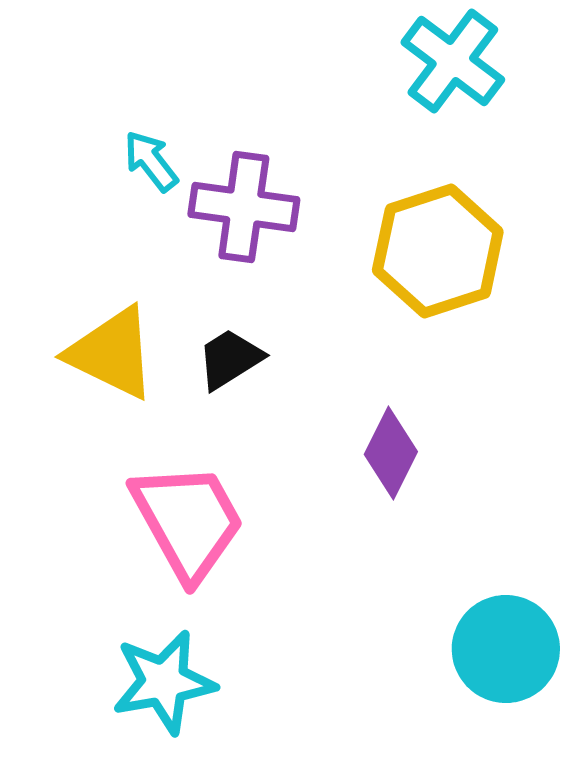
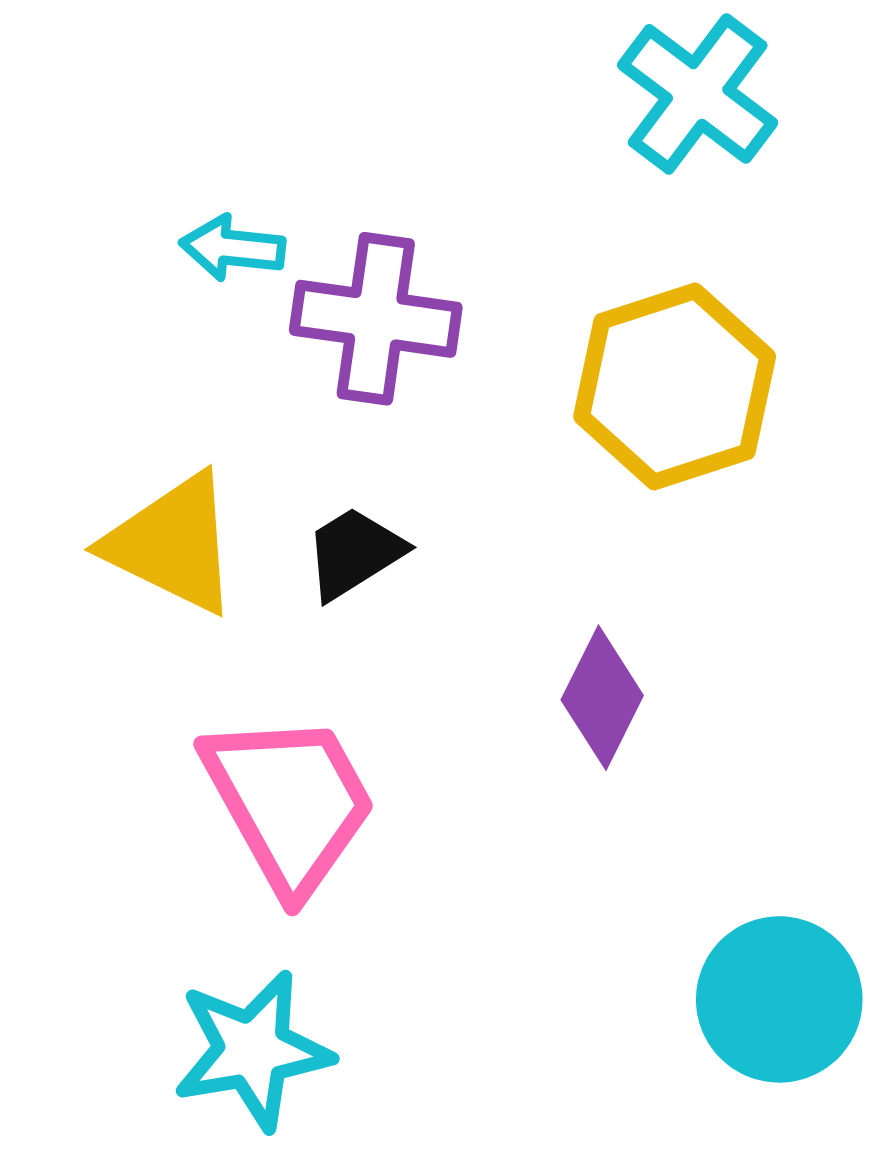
cyan arrow: (151, 161) -> (233, 248), turned -46

